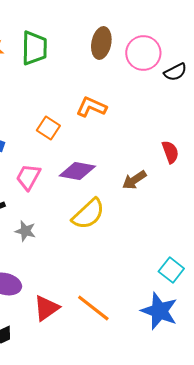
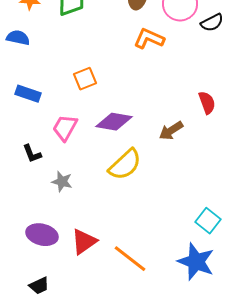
orange L-shape: (91, 107) -> (149, 39), moved
orange square: (48, 128) -> (85, 79), turned 35
red triangle: (46, 308) -> (84, 242), moved

